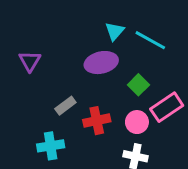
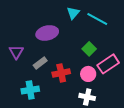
purple triangle: (30, 61) -> (16, 52), moved
purple ellipse: (101, 63) -> (47, 33), moved

